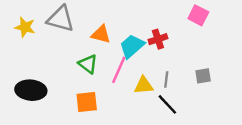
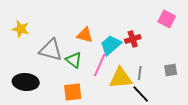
gray triangle: (61, 19) -> (51, 50), moved
yellow triangle: (144, 85) -> (121, 78), size x1.4

